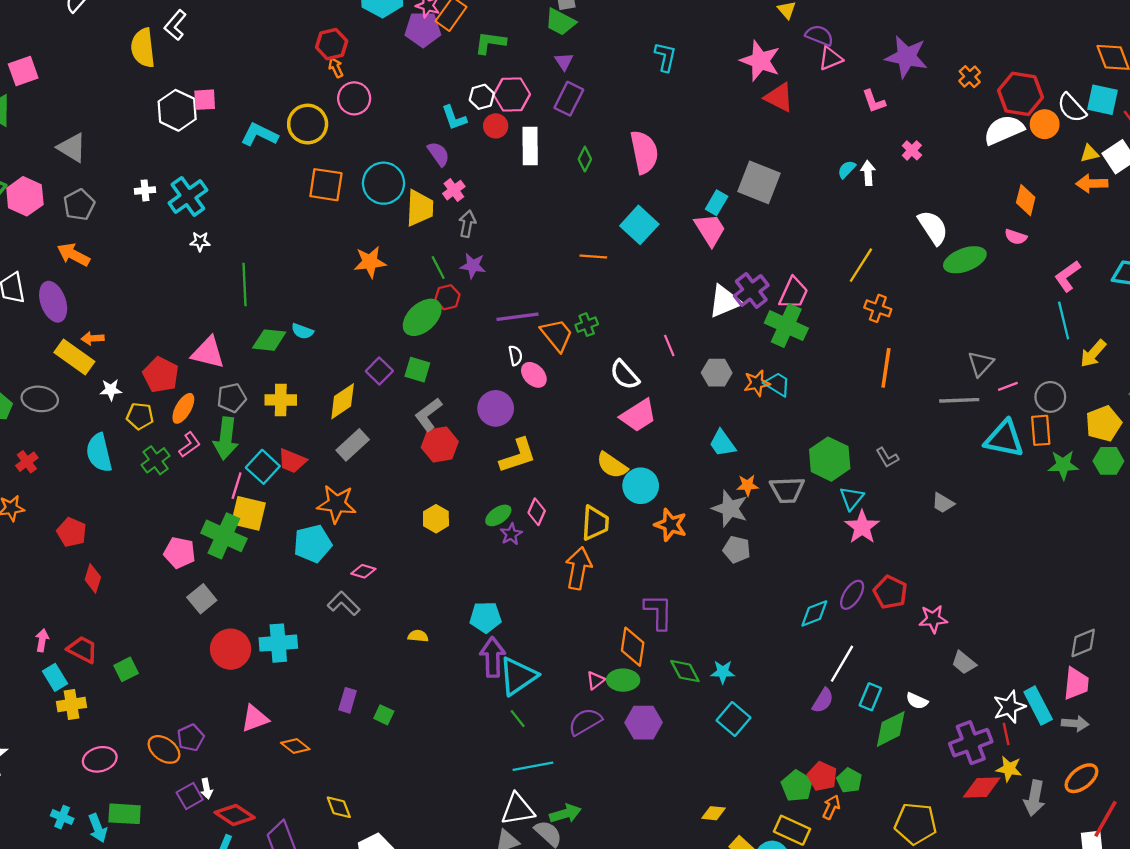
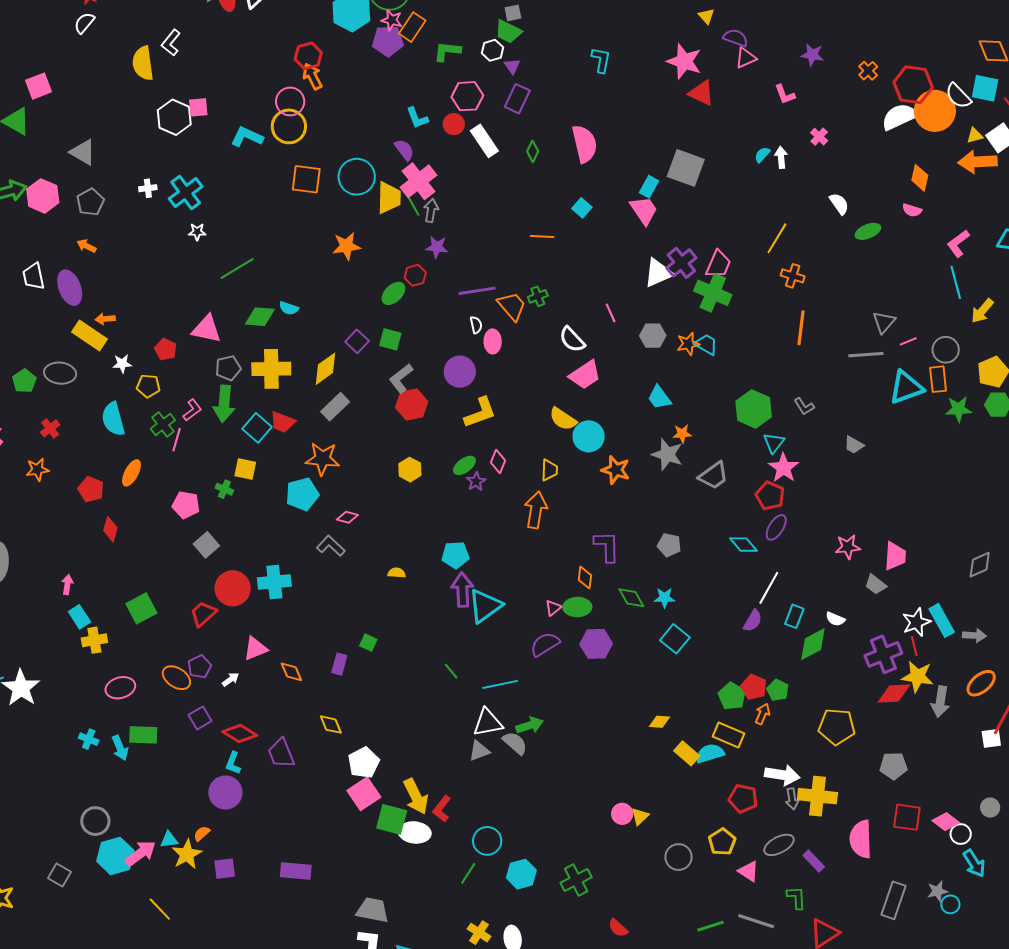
purple star: (906, 57) -> (812, 55), size x0.6
orange arrow: (336, 68) -> (312, 76), size x1.5
white hexagon: (482, 97) -> (492, 50), moved
pink circle: (354, 98) -> (290, 101), moved
orange circle: (1045, 124) -> (935, 111), size x1.6
white rectangle: (530, 146) -> (484, 141), turned -32
orange arrow: (1092, 184) -> (977, 162), size x1.4
pink cross: (454, 190) -> (419, 181), size x1.8
cyan square: (639, 225) -> (582, 208), size x0.6
white semicircle: (933, 227) -> (839, 204), size x0.7
orange arrow: (73, 255) -> (86, 246), size x0.7
green ellipse: (965, 260) -> (868, 231), size x0.7
green line: (438, 267) -> (413, 206), moved
green line: (245, 284) -> (237, 268), turned 63
green ellipse: (422, 317) -> (393, 293), size x0.7
red pentagon: (161, 375) -> (166, 349), size x0.7
pink ellipse: (534, 375) -> (493, 341), turned 45
yellow cross: (281, 400) -> (271, 369), size x1.4
orange ellipse: (183, 408) -> (131, 473), moved
cyan triangle: (1004, 439) -> (906, 387), turned -30
pink line: (237, 486) -> (177, 440), moved
gray trapezoid: (787, 490) -> (714, 476), moved, turned -32
yellow square: (248, 513) -> (245, 469), size x0.7
yellow trapezoid: (595, 523) -> (549, 470), size x0.7
green cross: (224, 536) -> (224, 489), size x0.5
gray pentagon: (737, 549) -> (669, 545), moved
red pentagon: (890, 592) -> (770, 496), moved
cyan diamond: (814, 613) -> (744, 545), turned 72
orange diamond: (633, 647) -> (585, 578), size x0.7
red trapezoid: (82, 649) -> (203, 614), moved, turned -68
green square: (126, 669) -> (141, 608), size x1.4
pink trapezoid: (1076, 683) -> (895, 556), moved
purple rectangle: (348, 700) -> (339, 664), moved
green line: (518, 719) -> (451, 671), moved
orange diamond: (295, 746) -> (291, 672), turned 30
yellow star: (1009, 769) -> (917, 677), size x1.4
white arrow: (207, 789) -> (231, 679), moved, turned -114

